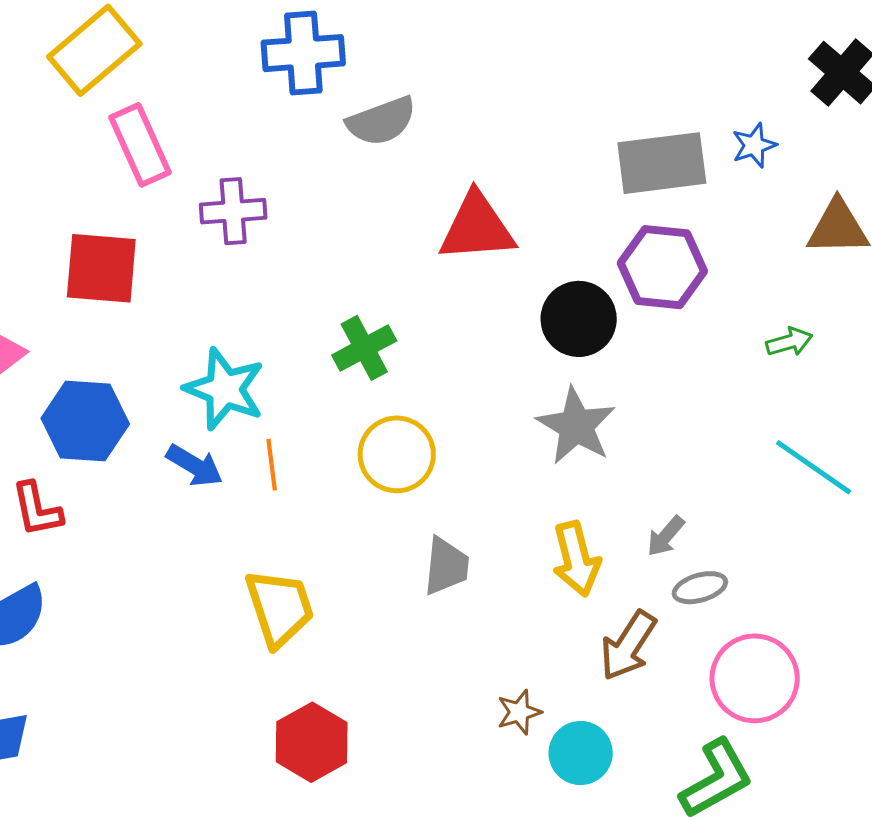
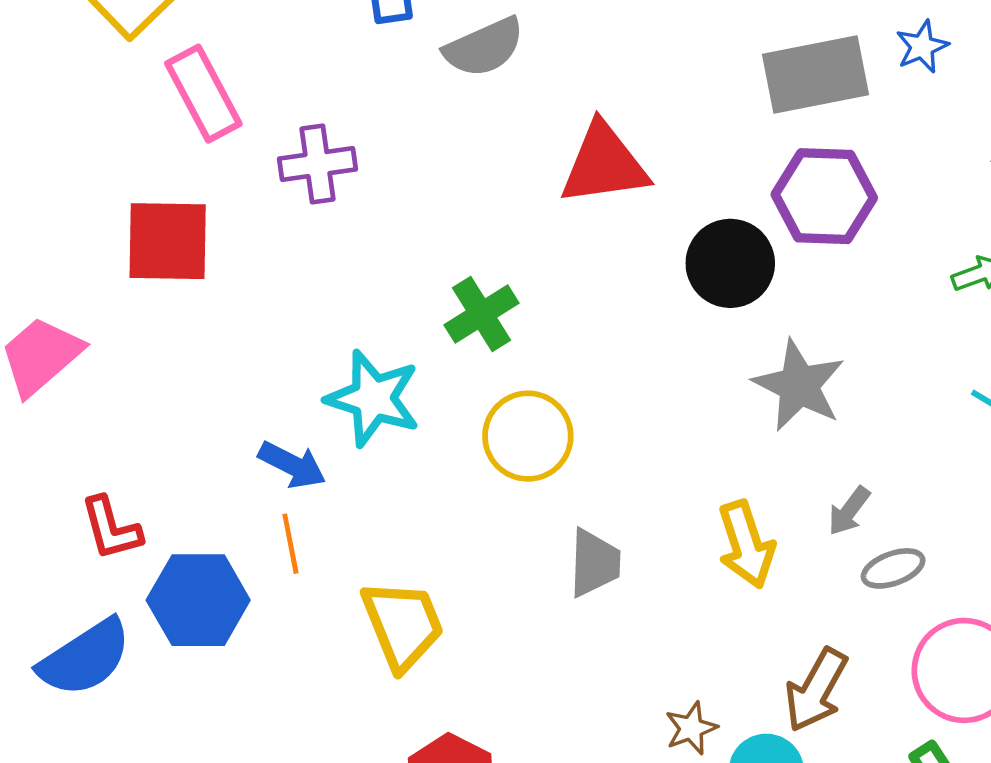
cyan star: (225, 389) -> (373, 398), moved
blue hexagon: (85, 421) -> (198, 600), moved
gray star: (576, 426) -> (799, 385), moved
orange line: (272, 465) -> (290, 544), moved
brown arrow: (628, 646) -> (816, 690), moved

